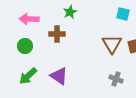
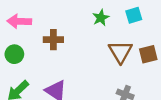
green star: (70, 12) -> (101, 18), moved
cyan square: (123, 14) -> (134, 15), turned -32

